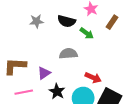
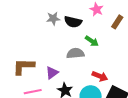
gray star: (36, 21) -> (53, 19), moved
green arrow: (87, 33) -> (92, 41), moved

